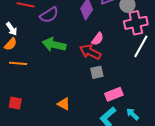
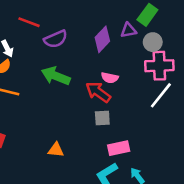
pink semicircle: (98, 39) -> (110, 78), turned 56
orange triangle: (64, 104) -> (56, 150), turned -32

